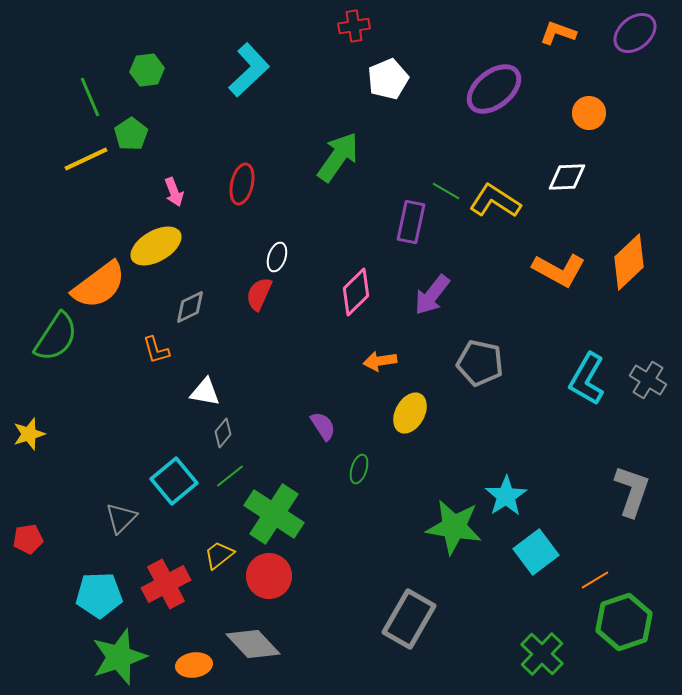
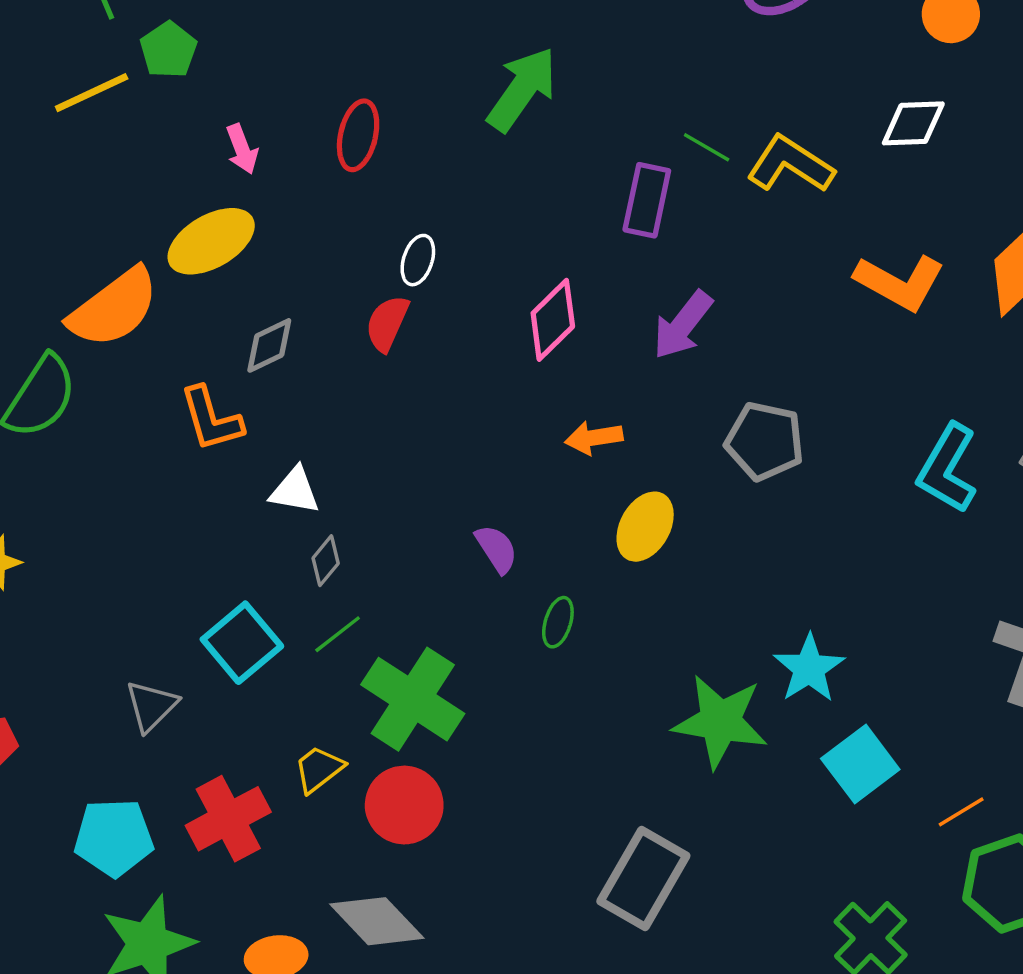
orange L-shape: (156, 350) -> (211, 419), size x1.4

